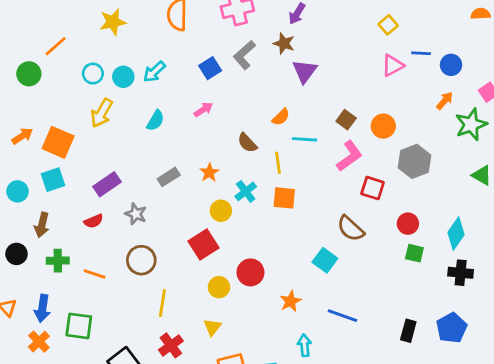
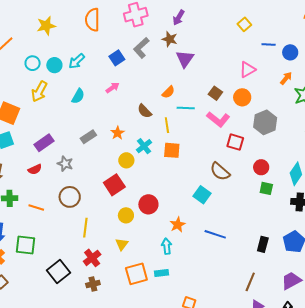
pink triangle: (393, 65) -> (247, 70), moved
pink L-shape: (349, 156) -> (218, 119), turned 75
cyan arrow: (304, 345) -> (167, 246), moved

